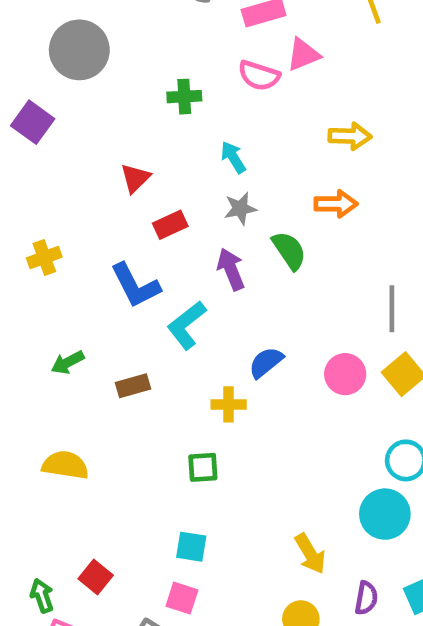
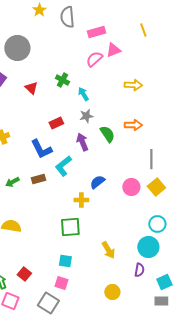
pink semicircle: (259, 76) -> (94, 59), turned 120
green cross: (184, 97) -> (62, 80), moved, turned 32
red triangle: (135, 178) -> (31, 88), moved, turned -32
orange arrow: (336, 204) -> (133, 125), moved
brown rectangle: (133, 386) -> (38, 179), moved
green square: (203, 467) -> (70, 227), size x1.5
yellow arrow: (310, 554) -> (108, 250), moved
purple semicircle: (366, 598) -> (139, 270), moved

